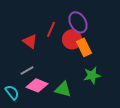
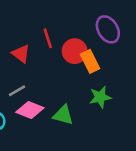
purple ellipse: (78, 22) -> (108, 29), moved
red line: (51, 29) -> (48, 38), turned -42

